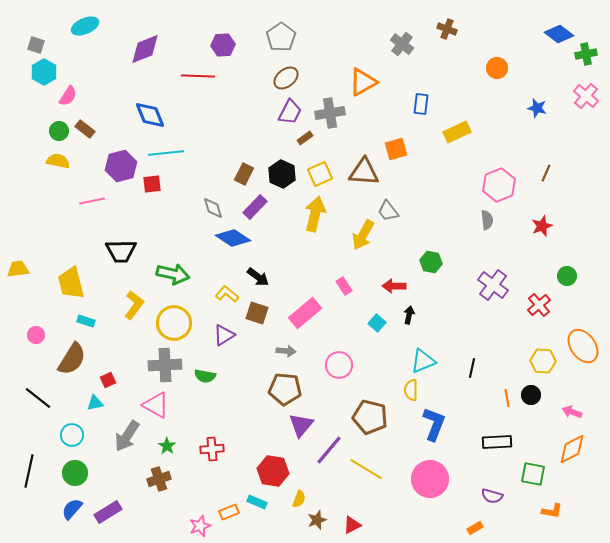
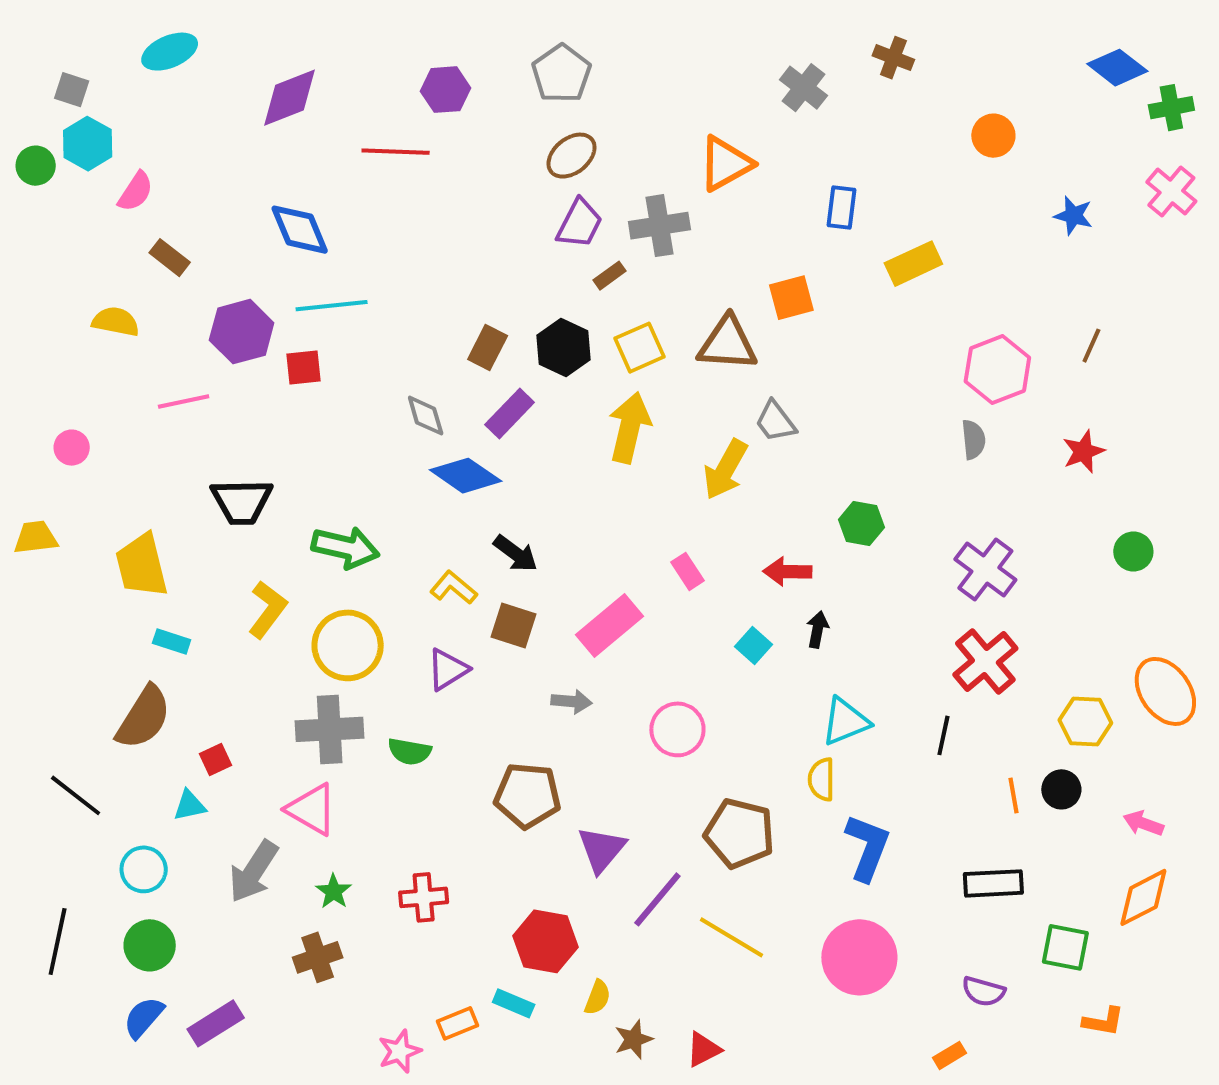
green circle: (59, 131) -> (36, 166), moved
red cross: (539, 305) -> (985, 661), moved, size x1.4
pink circle: (36, 335) -> (72, 448), moved
brown pentagon: (285, 389) -> (528, 795), moved

